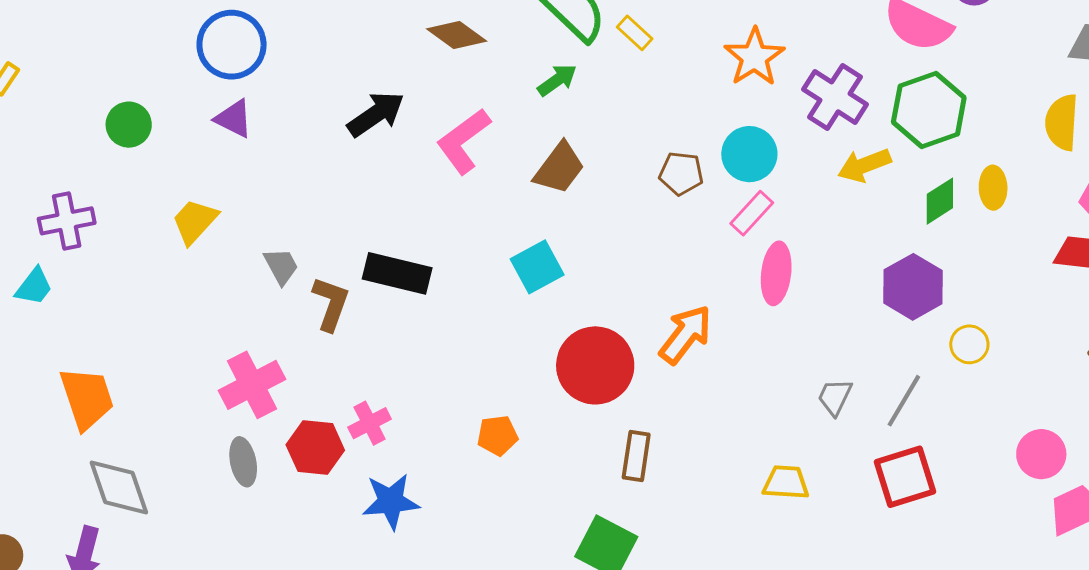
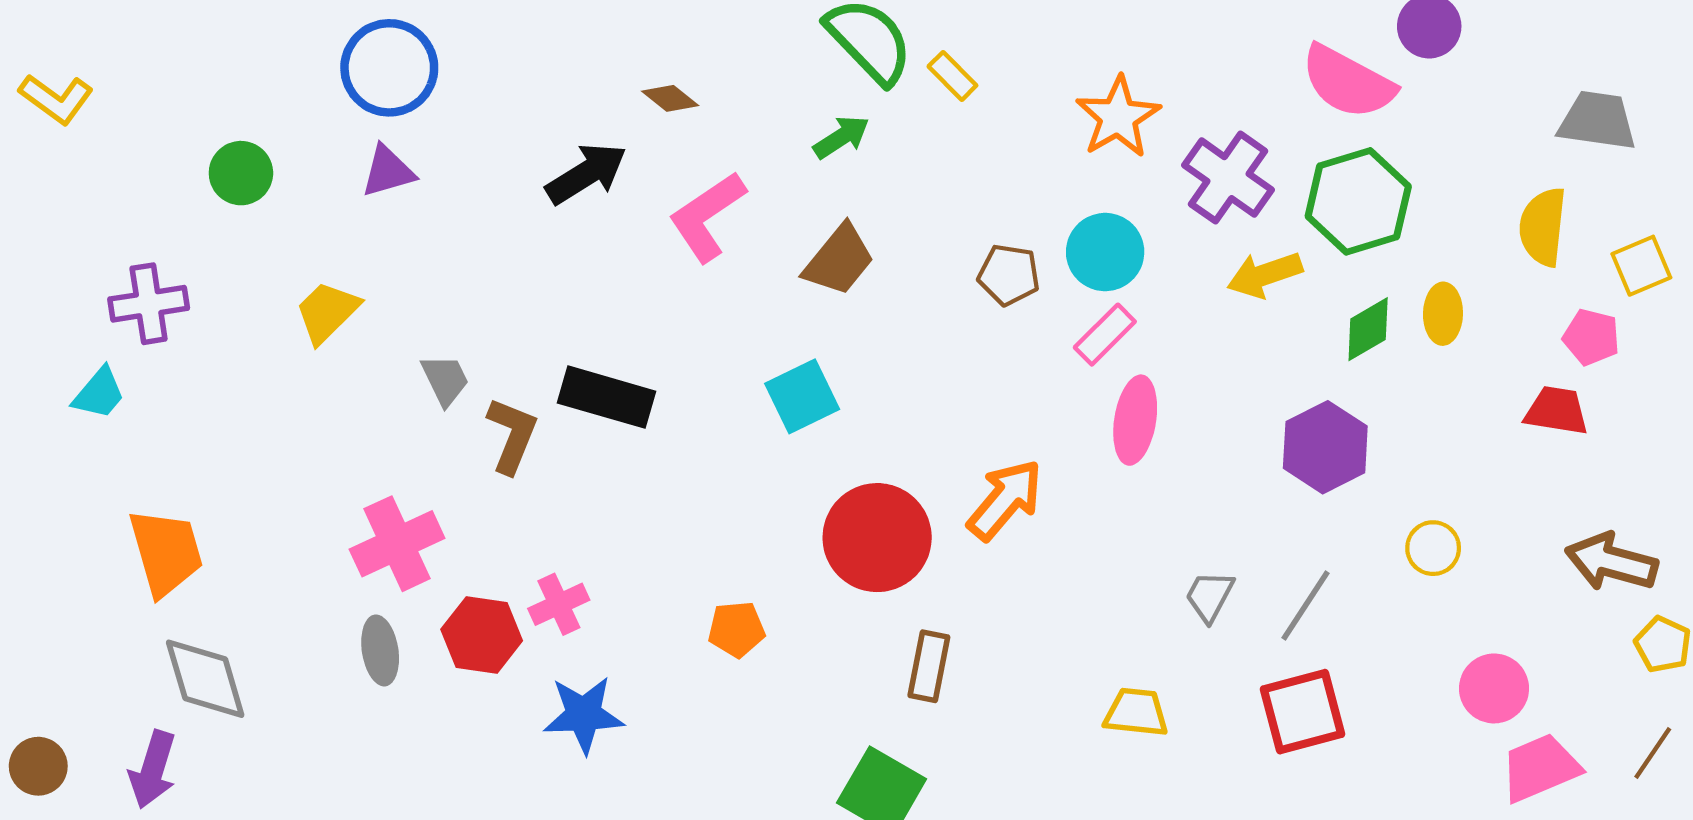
brown diamond: (457, 35) -> (670, 98), moved, size x0.7
purple triangle: (234, 119) -> (388, 171), turned -45
yellow circle: (969, 344) -> (1433, 548), moved

